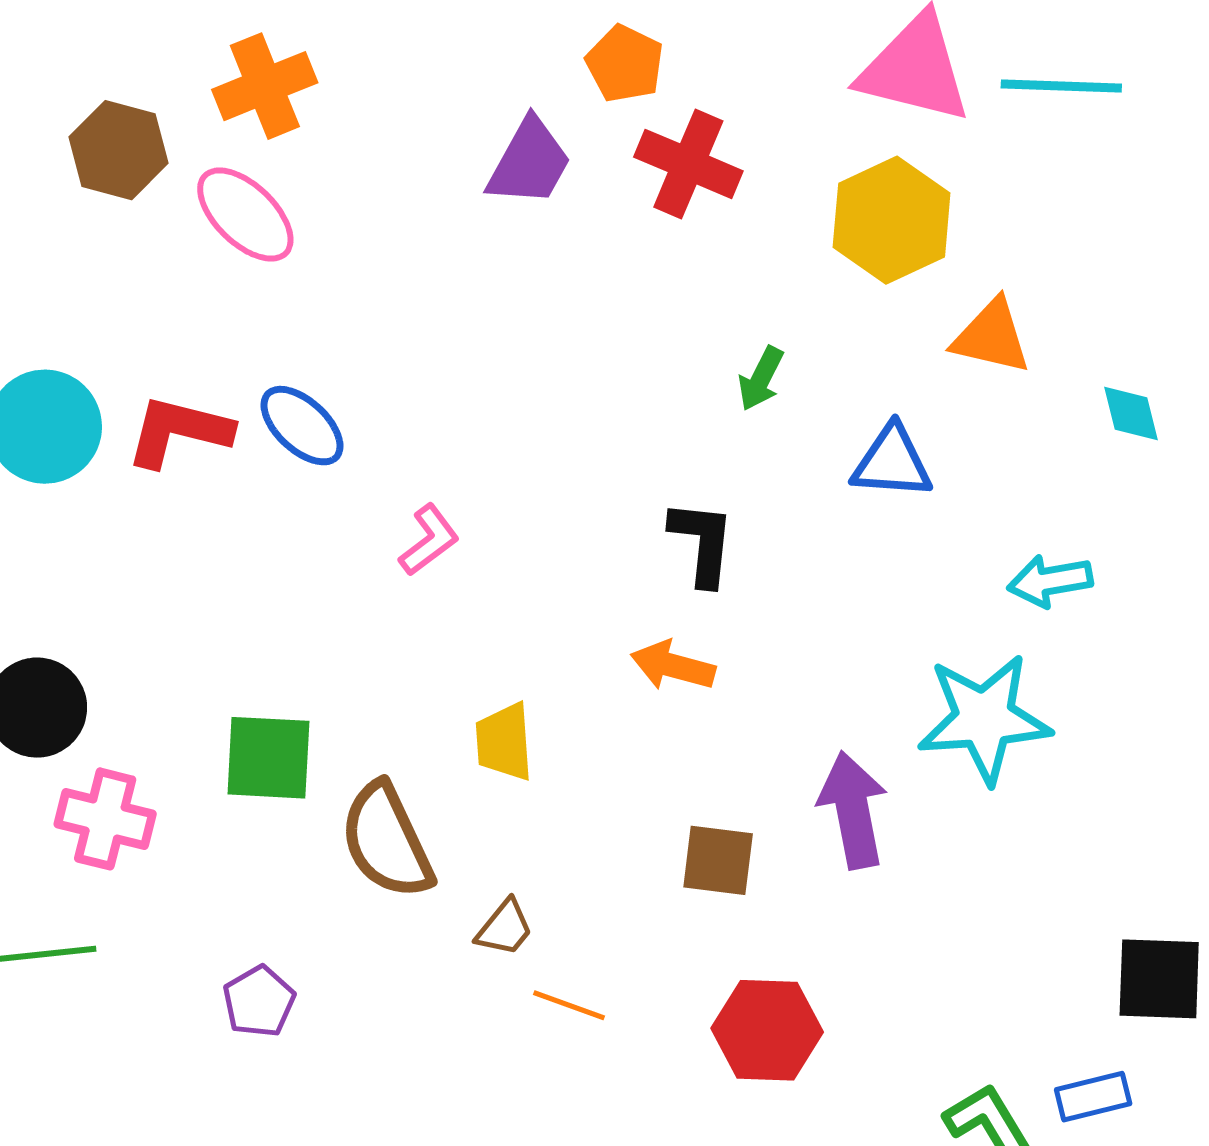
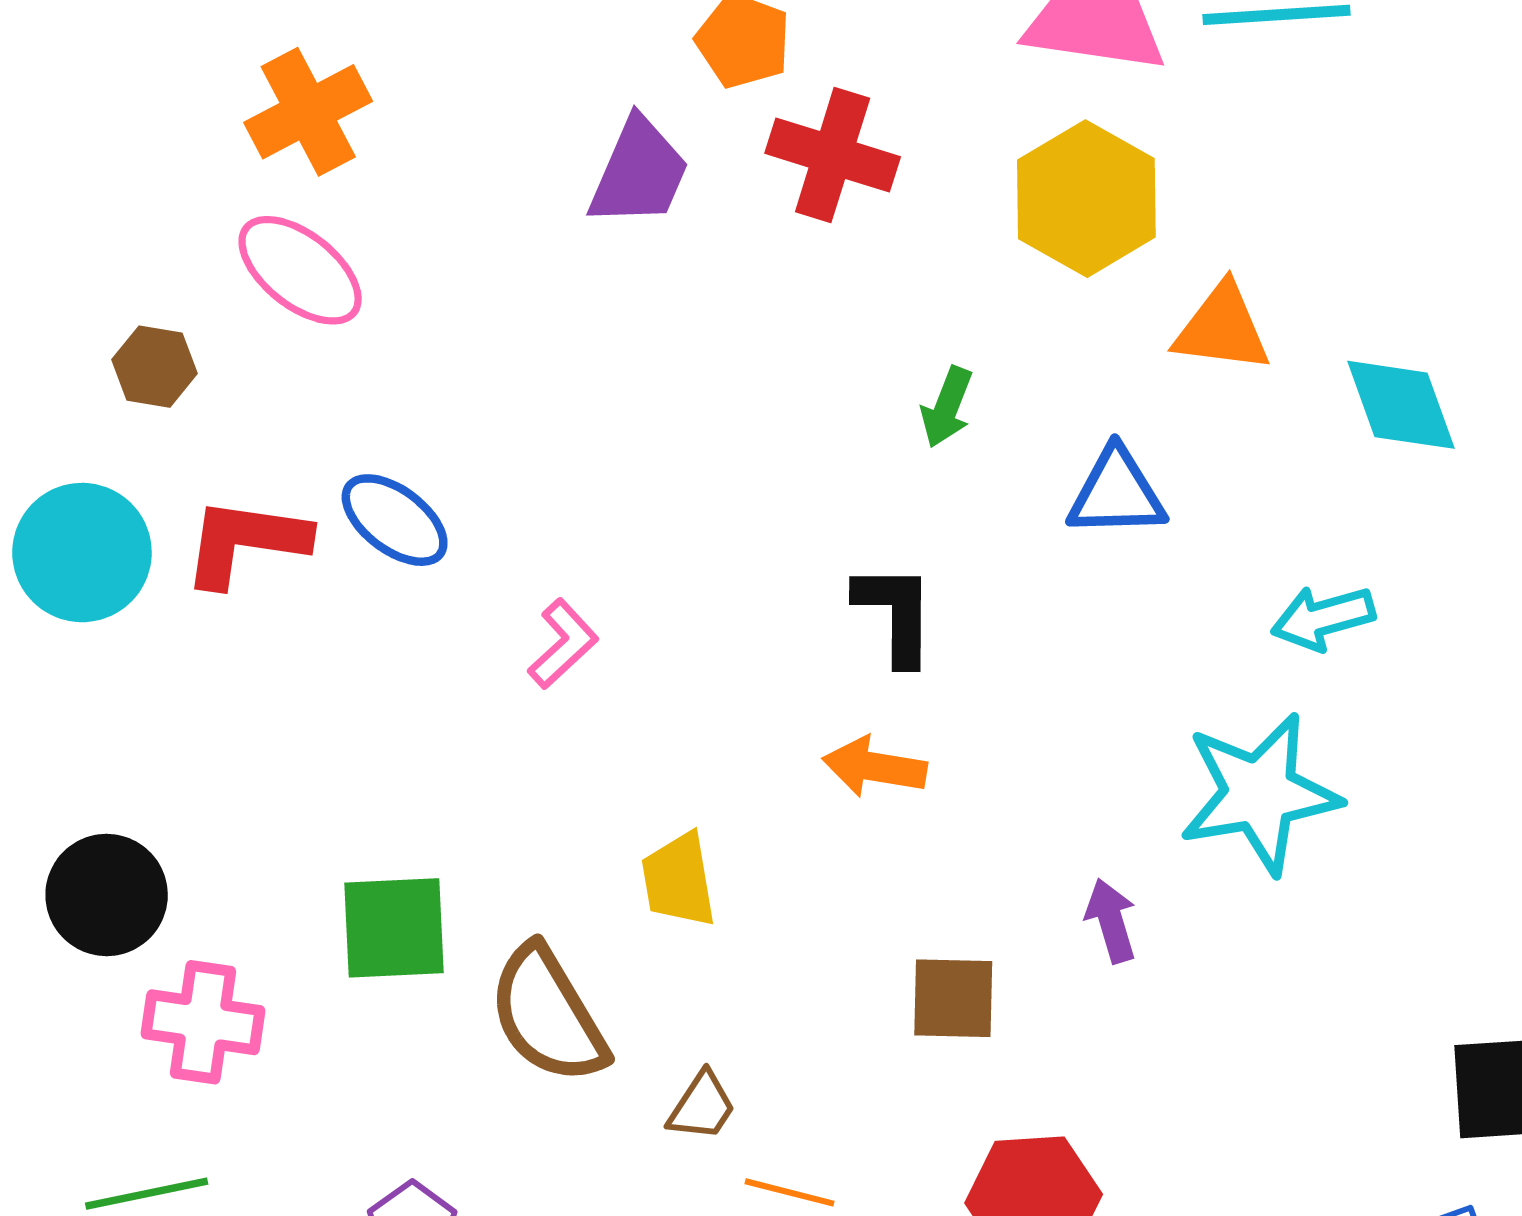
brown hexagon: (119, 150) -> (154, 367), moved, size x0.7
cyan diamond: (1131, 414) -> (1401, 405), size x1.5
purple arrow: (853, 810) -> (1111, 921), size x0.6

